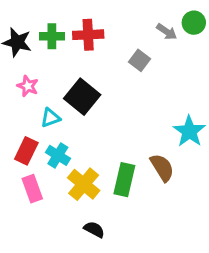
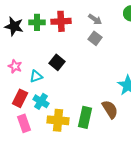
gray arrow: (167, 32) -> (95, 19), moved
pink star: (28, 86) -> (15, 66), moved
black square: (82, 97) -> (57, 62), size x0.7
yellow cross: (84, 184) -> (58, 120), turned -35

